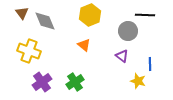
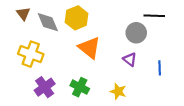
yellow hexagon: (90, 15) -> (77, 18), moved
orange triangle: (84, 45) -> (89, 48), size x1.6
yellow star: (138, 81) -> (118, 91), moved
green cross: (75, 82) -> (80, 87), turned -30

